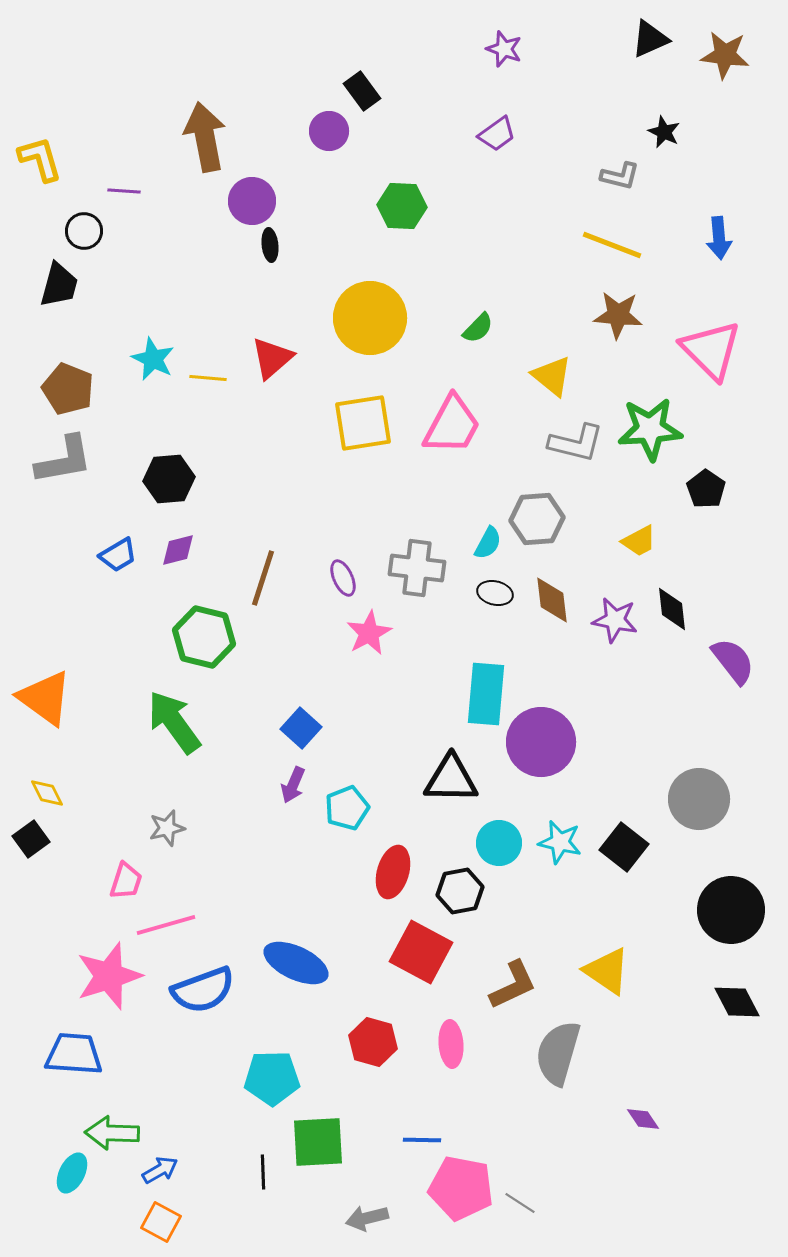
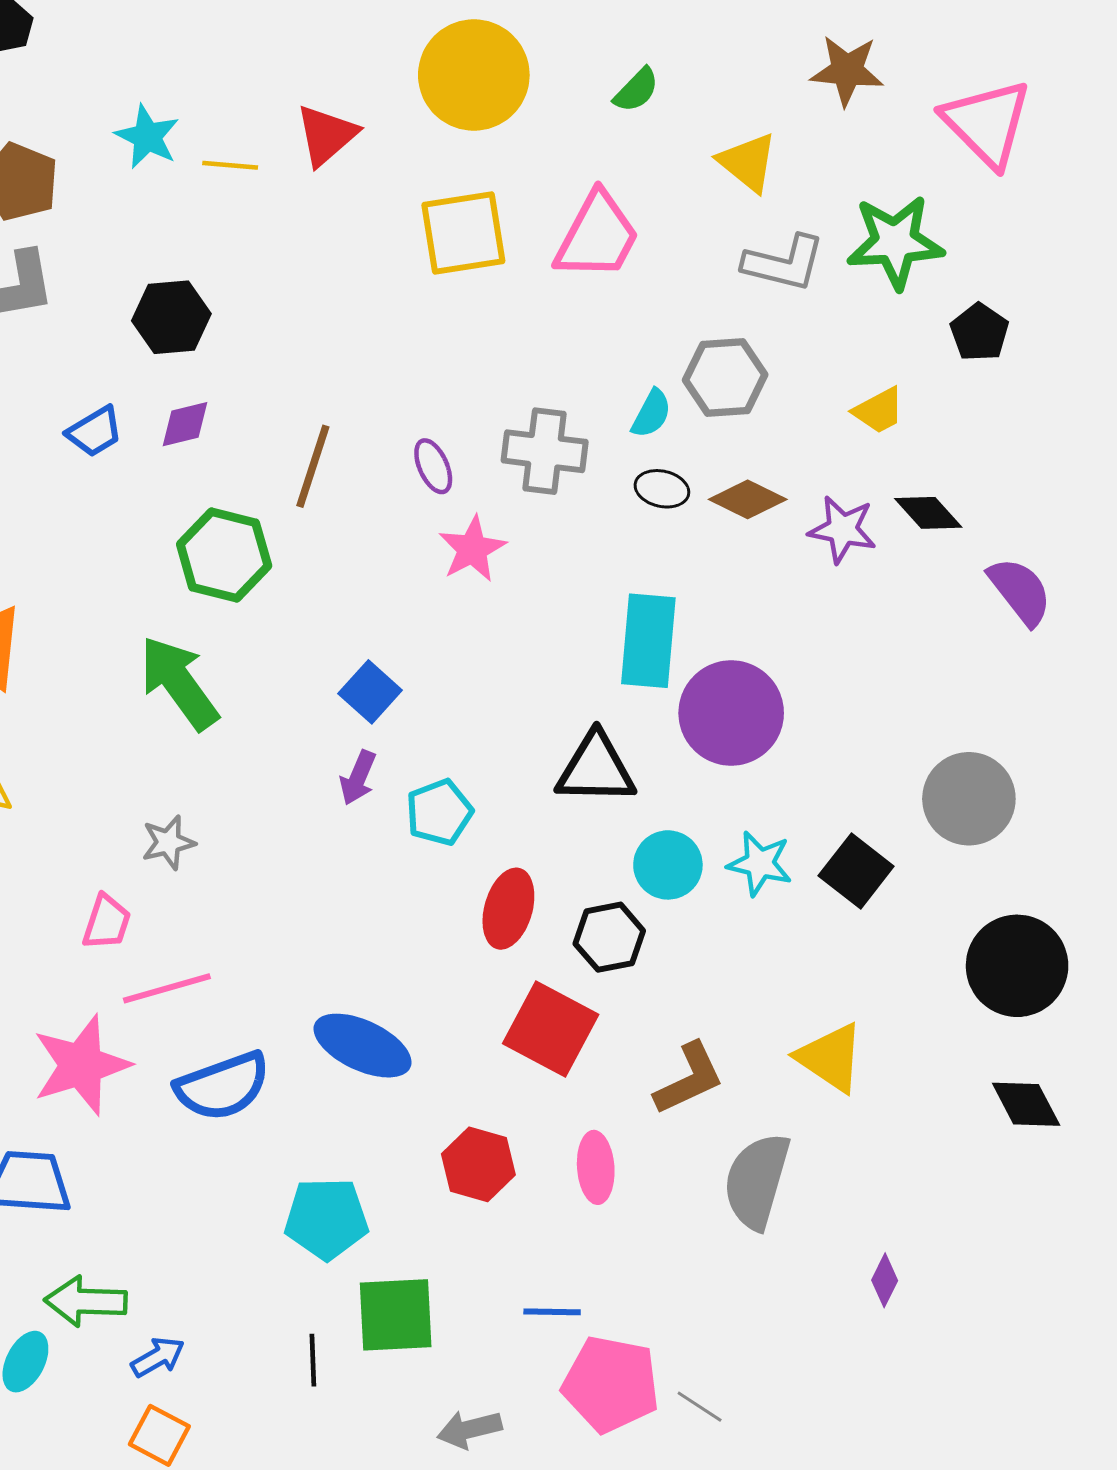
brown diamond: (552, 600) -> (748, 499), turned -57
black diamond: (672, 609) -> (928, 513), turned -36
purple diamond: (643, 1119) -> (885, 1280), turned 60

